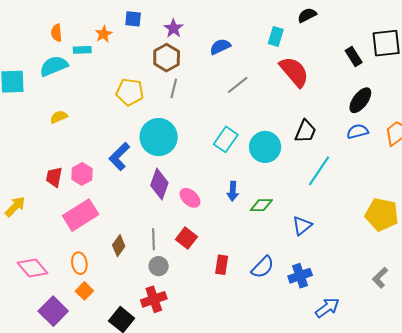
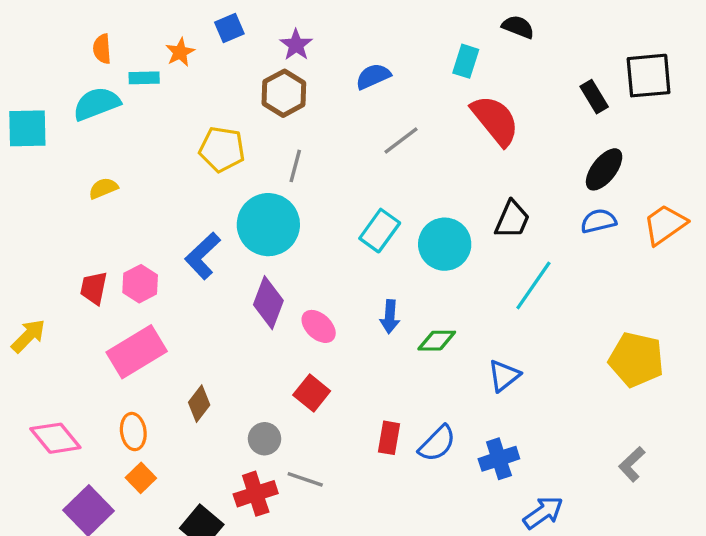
black semicircle: (307, 15) -> (518, 27), turned 48
blue square: (133, 19) -> (229, 28), turned -30
gray line: (174, 88) -> (295, 166), moved
gray line: (154, 239) -> (305, 479), moved, turned -70
red rectangle: (222, 265) -> (389, 438), moved

